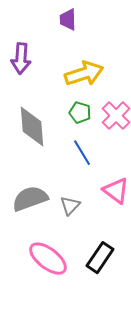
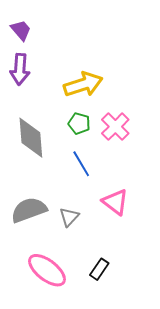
purple trapezoid: (68, 20) -> (21, 30), moved, turned 140
black rectangle: (100, 258) -> (99, 269), size x0.7

